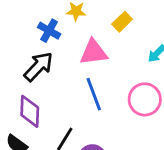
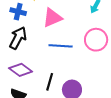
blue line: (94, 94) -> (61, 46), turned -50
purple diamond: (30, 111) -> (21, 70), turned -40

